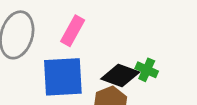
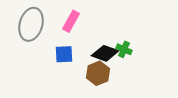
blue square: (63, 77) -> (64, 54), size x0.6

